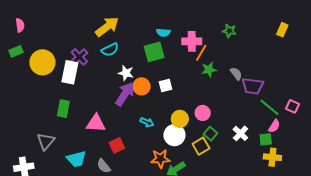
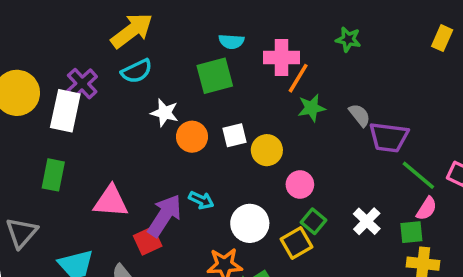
purple arrow: (125, 94) -> (164, 216), moved
yellow circle: (180, 119) -> (267, 150), moved

